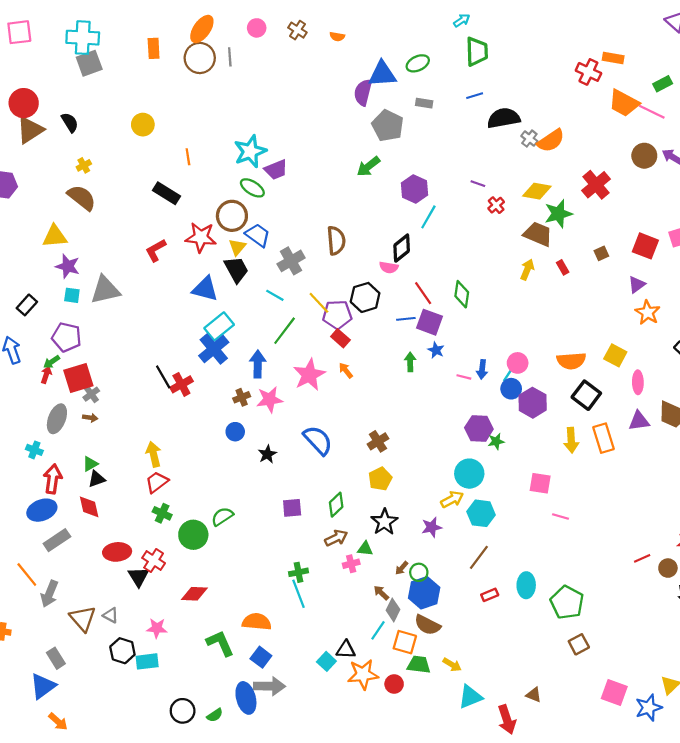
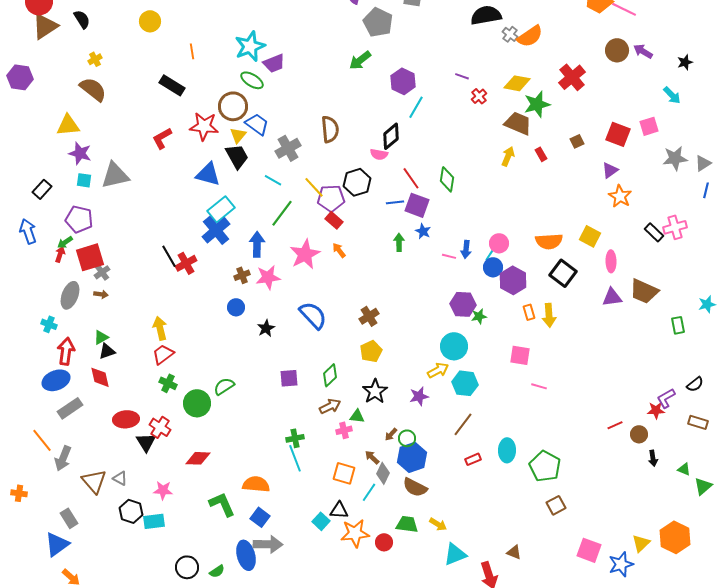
orange rectangle: (603, 438) -> (529, 312), moved, size x0.6
orange square: (405, 642) -> (344, 473), moved

